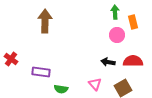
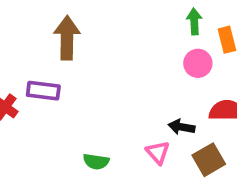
black arrow: (108, 62) -> (181, 127), moved
purple rectangle: (41, 72) -> (43, 91), moved

